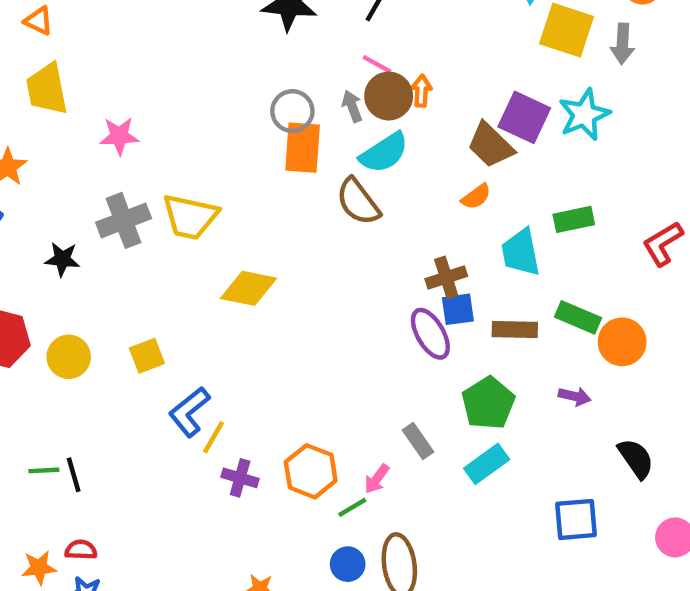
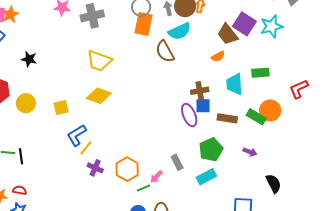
yellow trapezoid: (190, 217) -> (99, 61), moved
gray cross: (124, 220) -> (92, 16), moved
yellow diamond: (248, 288) -> (99, 96), moved
orange circle: (622, 342) -> (270, 110), moved

